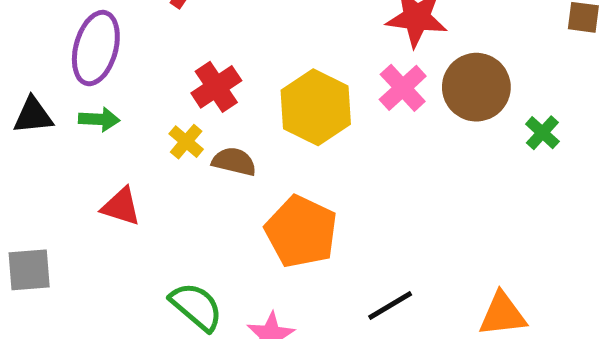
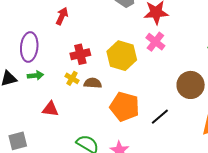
red cross: (216, 87) -> (80, 54), turned 30
brown circle: (476, 87) -> (191, 85), moved
black line: (390, 305) -> (160, 117), moved

